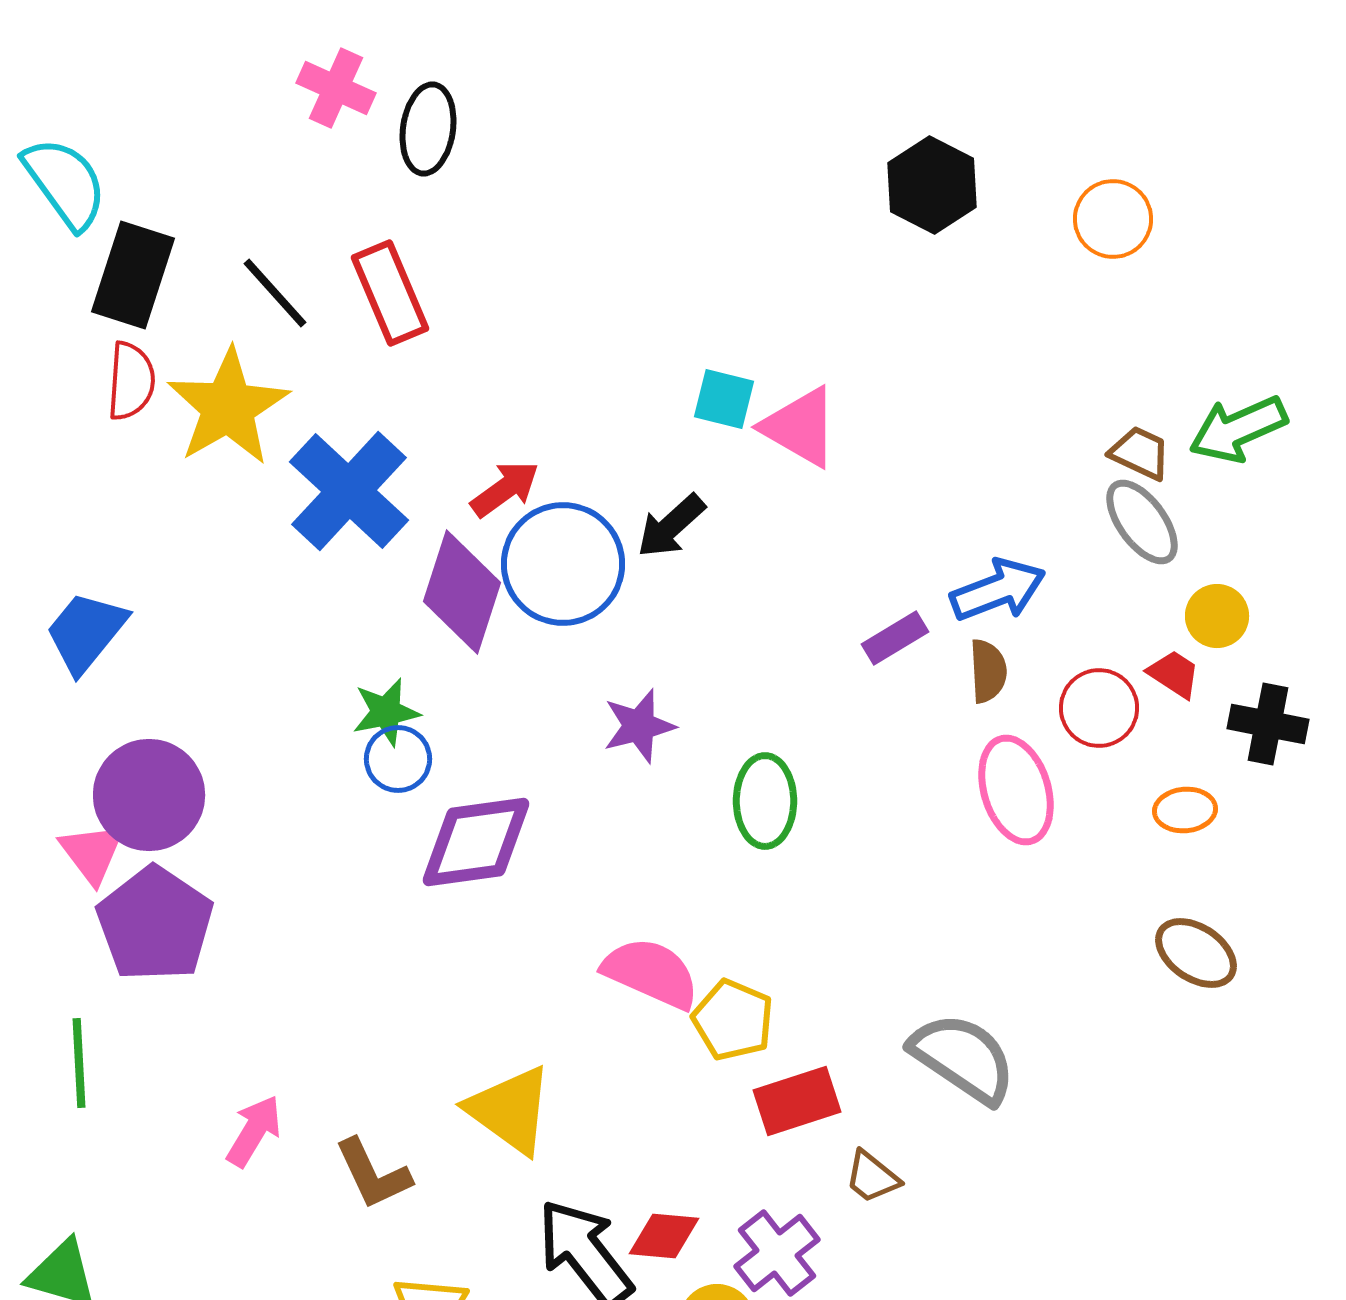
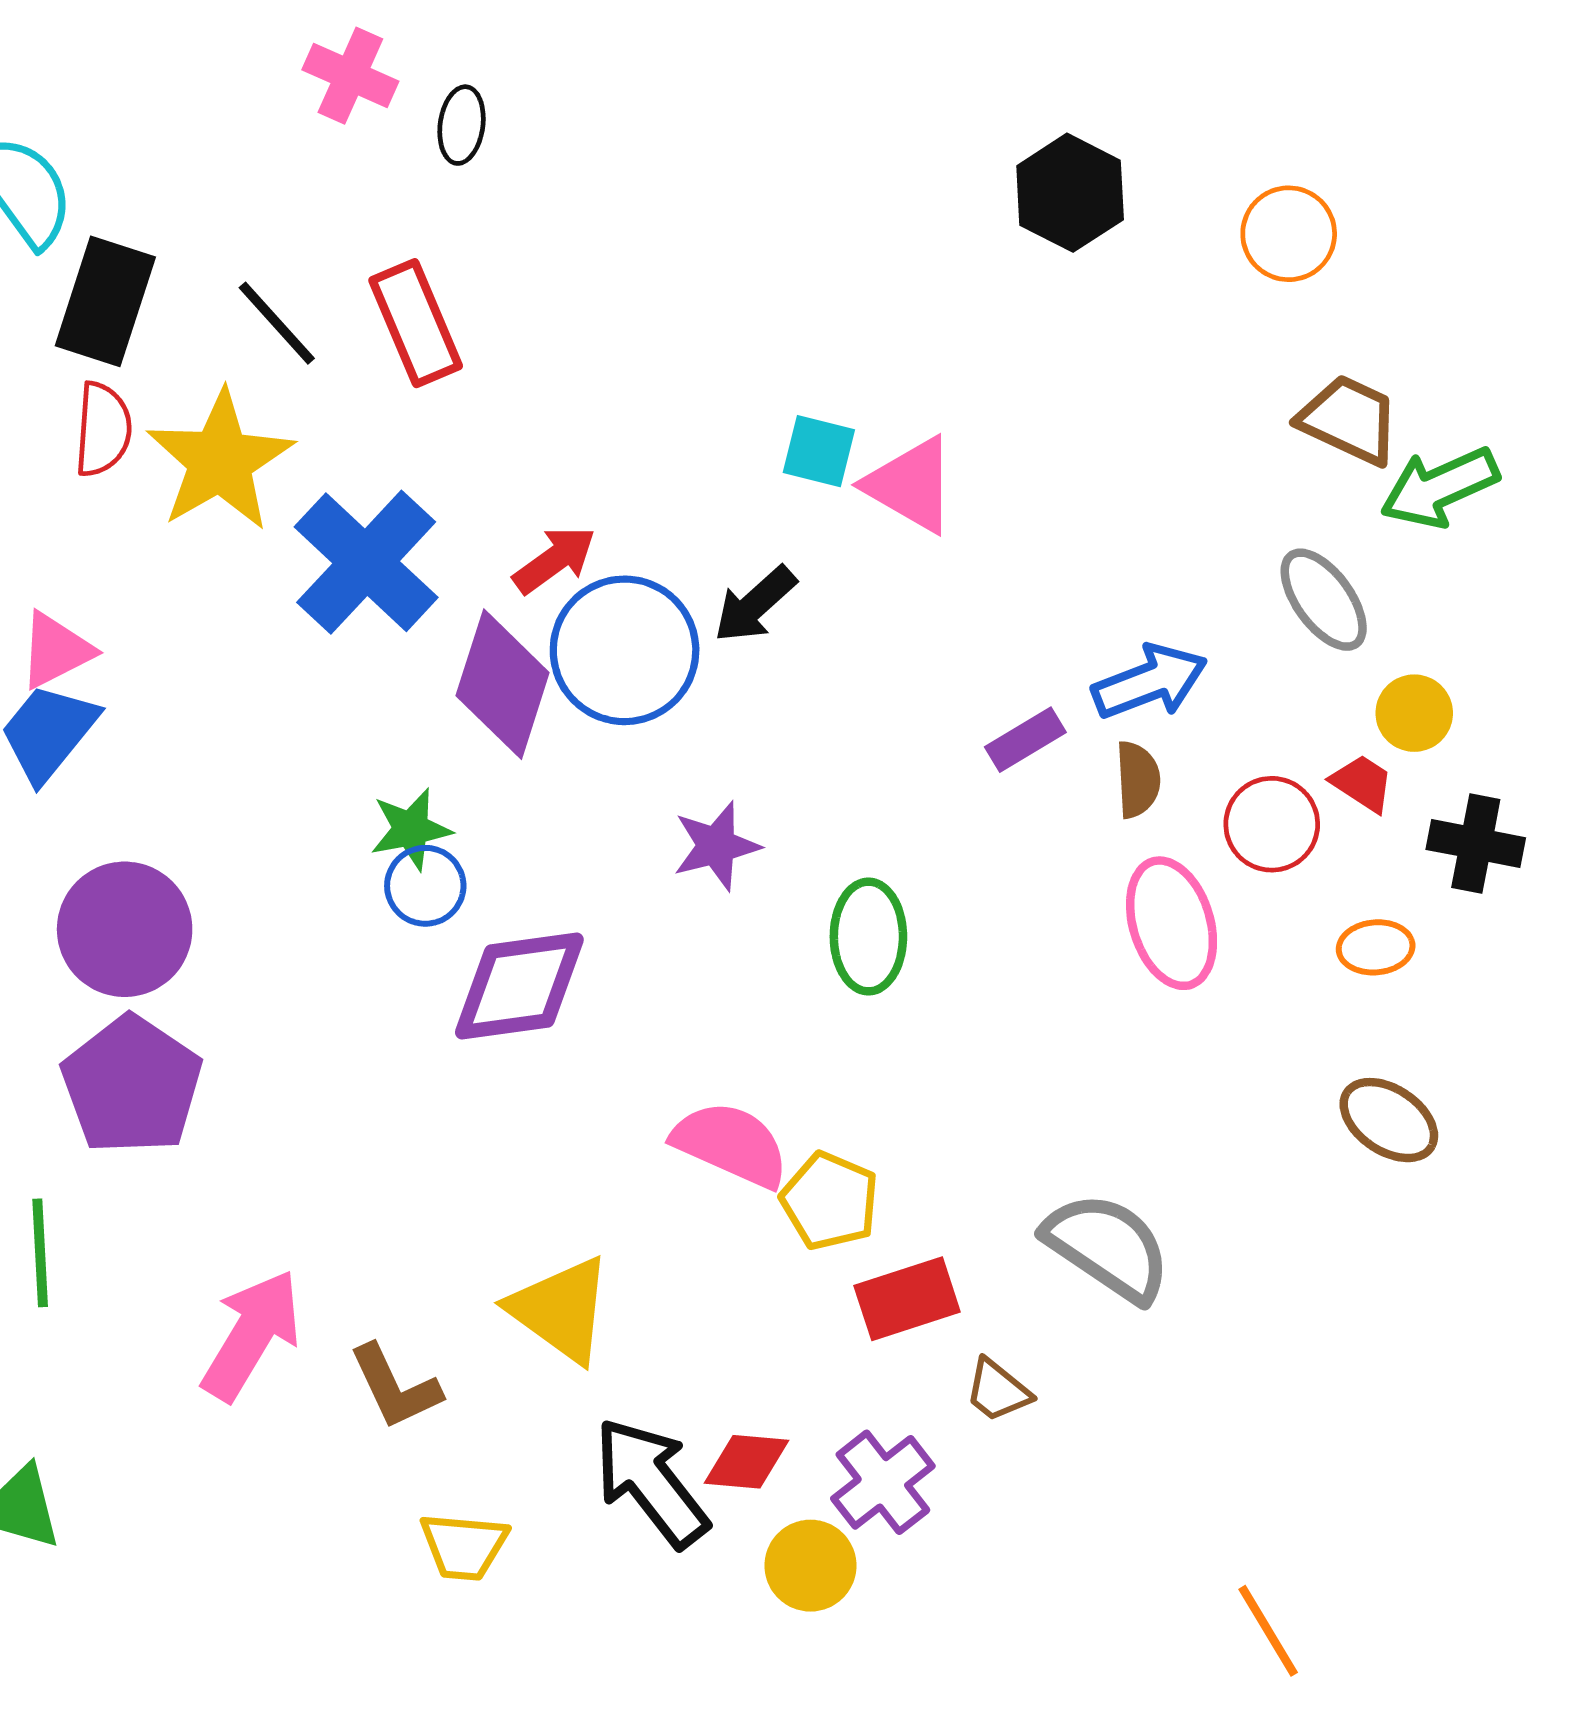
black ellipse: (428, 129) -> (462, 125), size x0.7
brown trapezoid: (1140, 453) -> (1349, 420), moved, size x1.4
pink triangle: (92, 853) -> (56, 650), moved, turned 40
pink arrow: (254, 1131) -> (251, 1335), size x1.5

